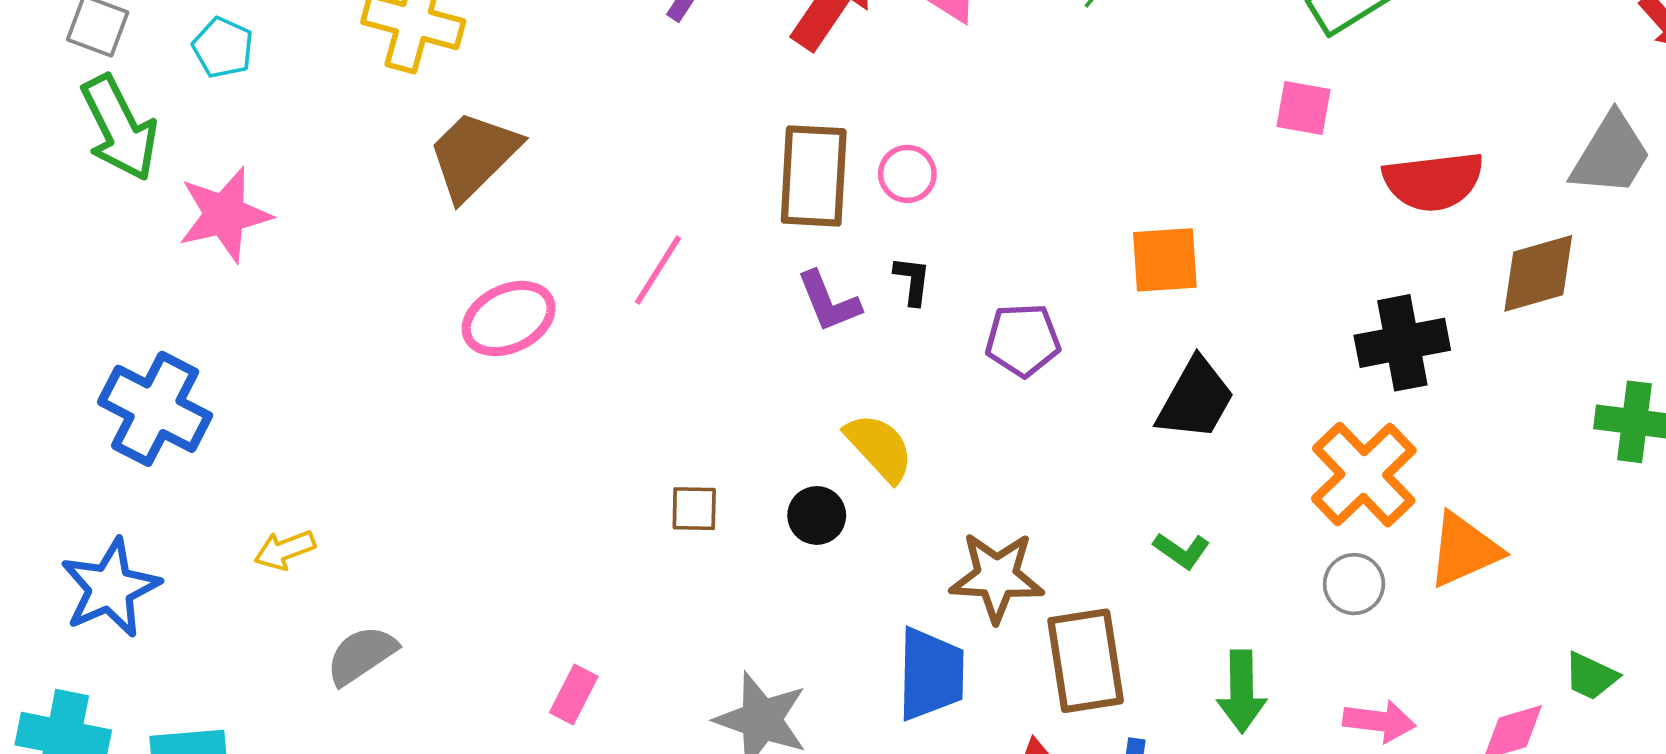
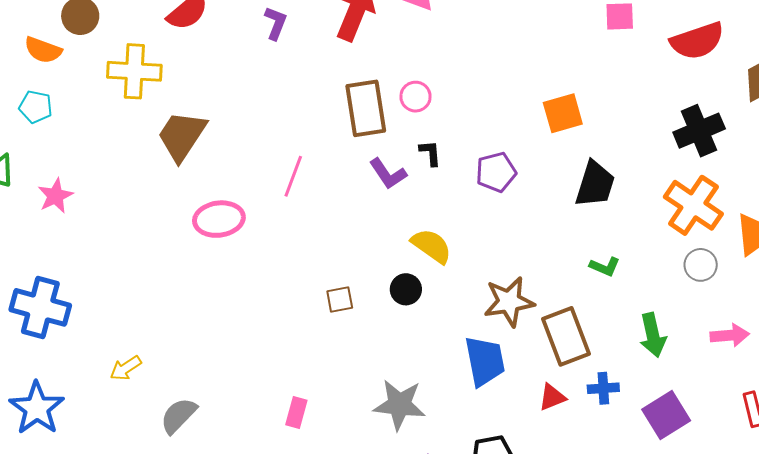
pink star: (225, 215) -> (55, 196), size x0.7
pink ellipse: (509, 319) -> (219, 219), turned 30

